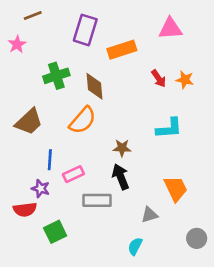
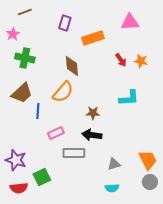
purple rectangle: (85, 30) -> (65, 23), size x0.7
green cross: (56, 76) -> (25, 58), moved, turned 30
blue line: (50, 160) -> (38, 111), moved
black arrow: (121, 177) -> (92, 135), turned -60
purple star: (41, 189) -> (16, 160), moved, size x1.5
orange trapezoid: (176, 189) -> (148, 160), moved
red semicircle: (25, 210) -> (19, 188), moved
cyan semicircle: (135, 246) -> (112, 188), moved, turned -120

